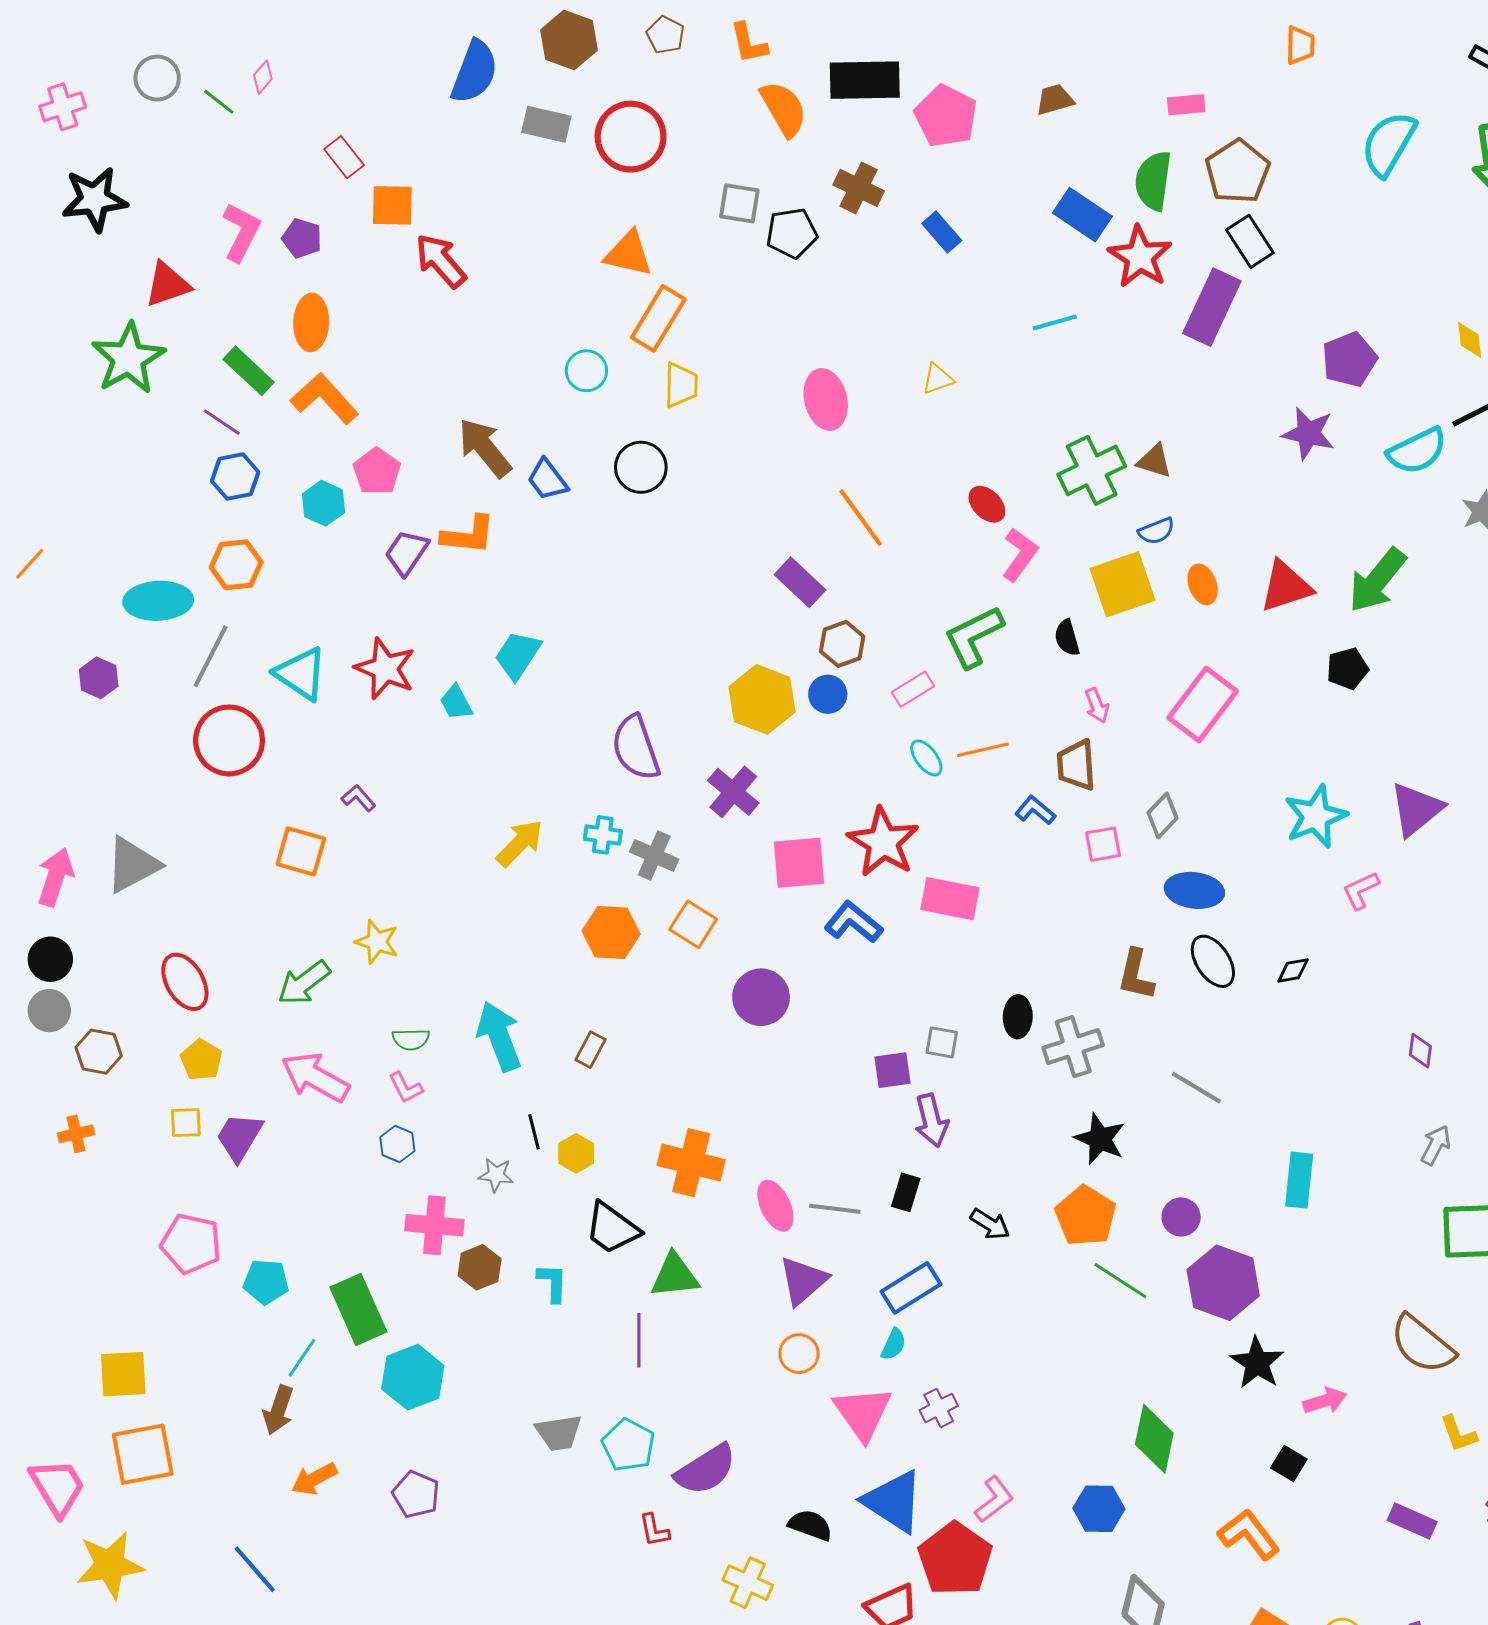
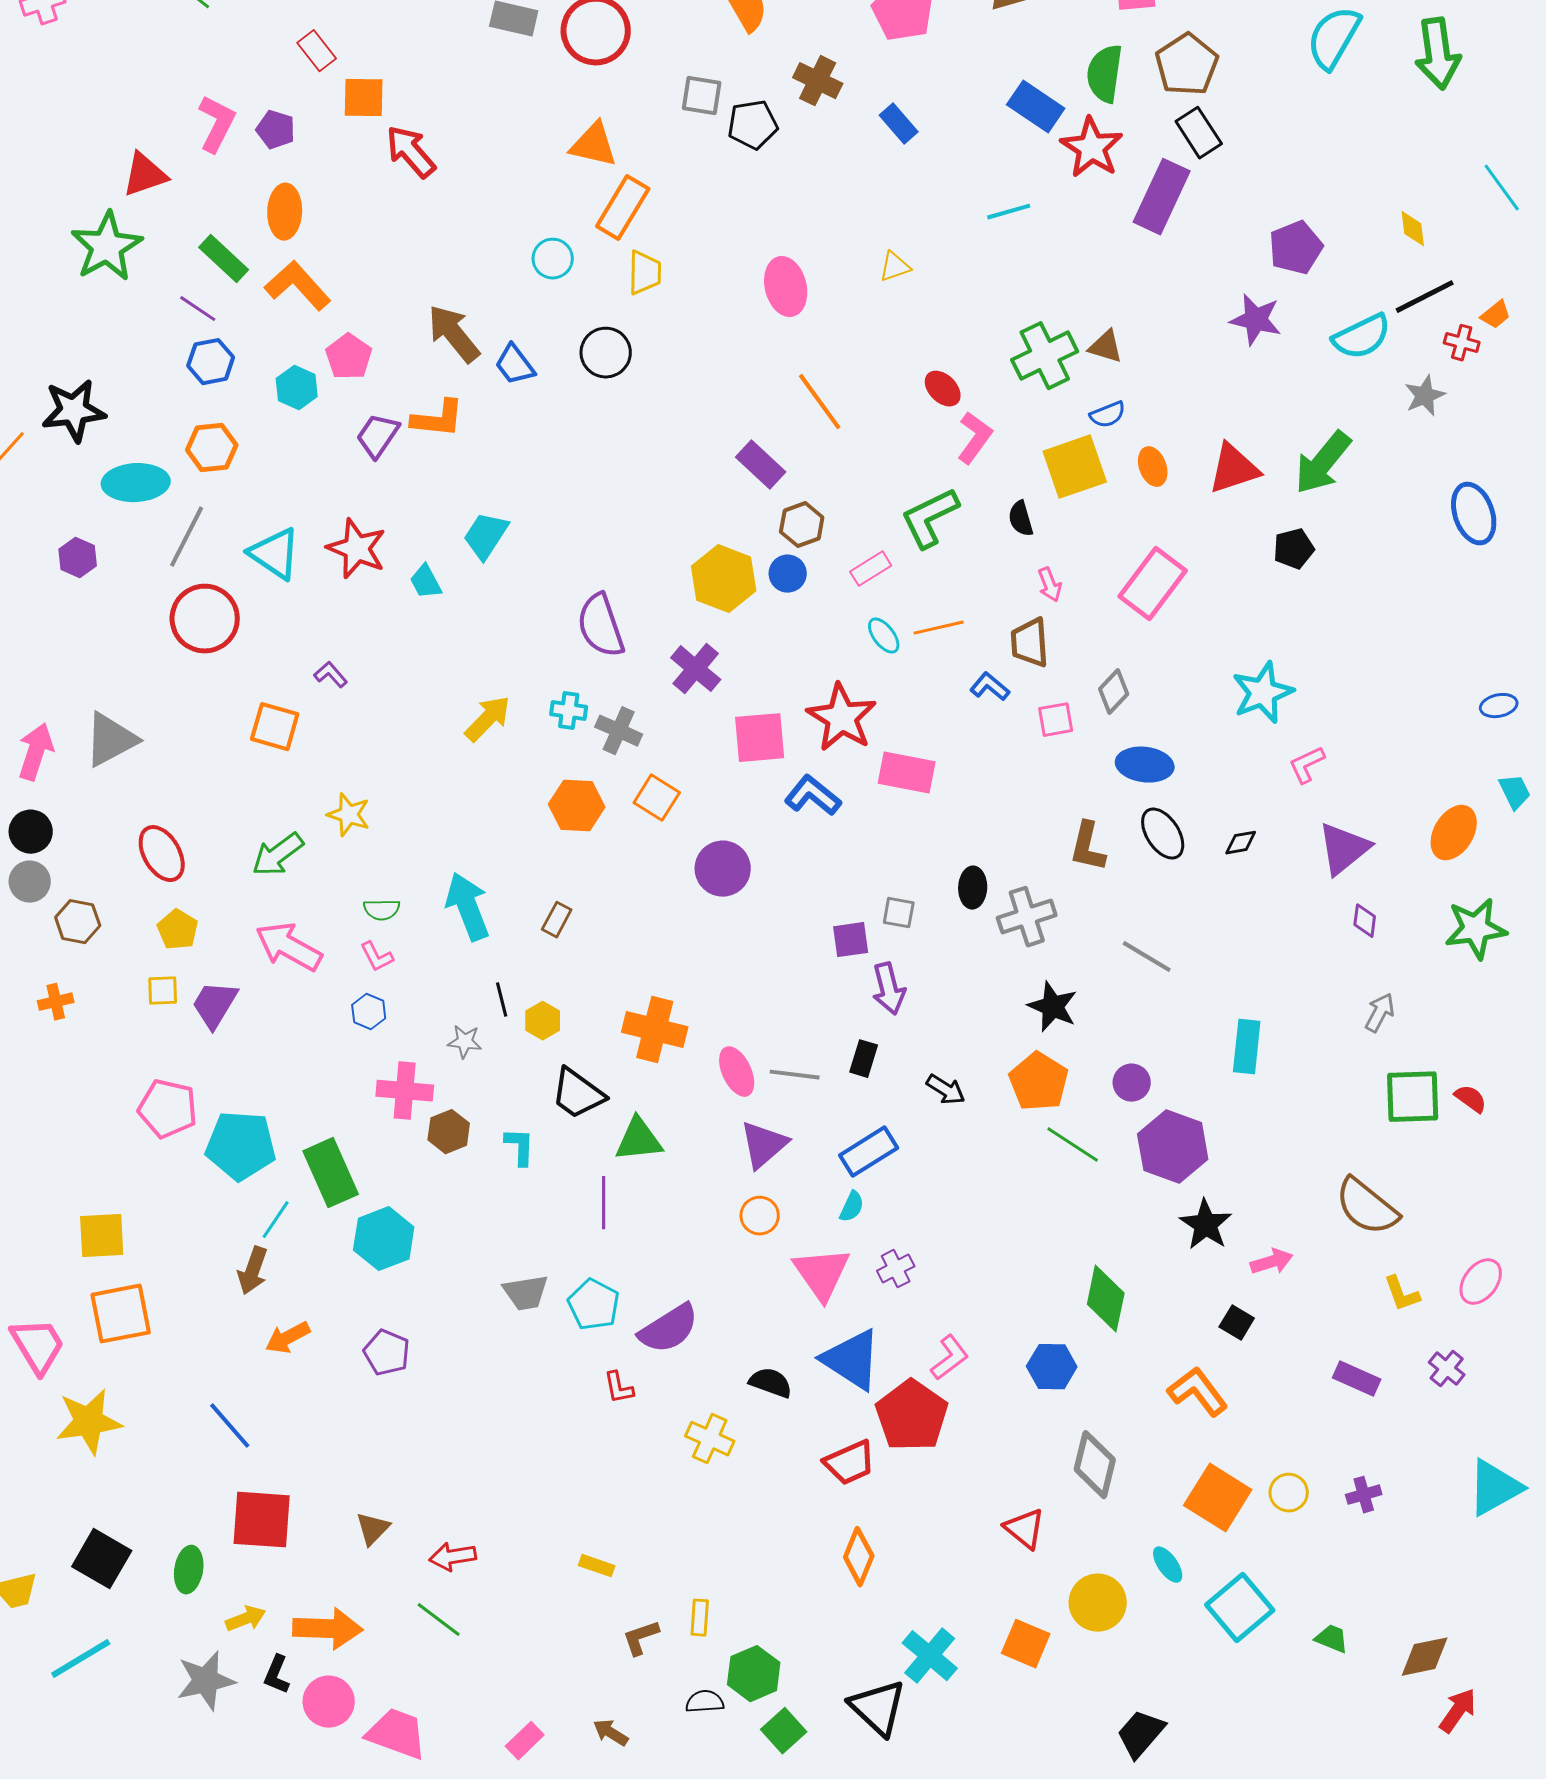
black star: (94, 199) -> (74, 411), moved
purple triangle: (1416, 809) -> (1344, 849), moved
cyan pentagon: (266, 1282) -> (241, 1146), size x1.6

